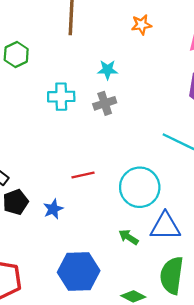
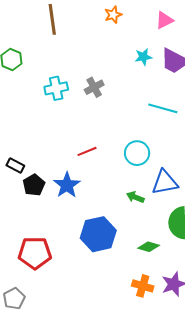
cyan star: (108, 70) -> (143, 57), moved
cyan circle: (140, 187) -> (137, 153), size x0.7
blue star: (53, 209) -> (67, 185), size x1.5

